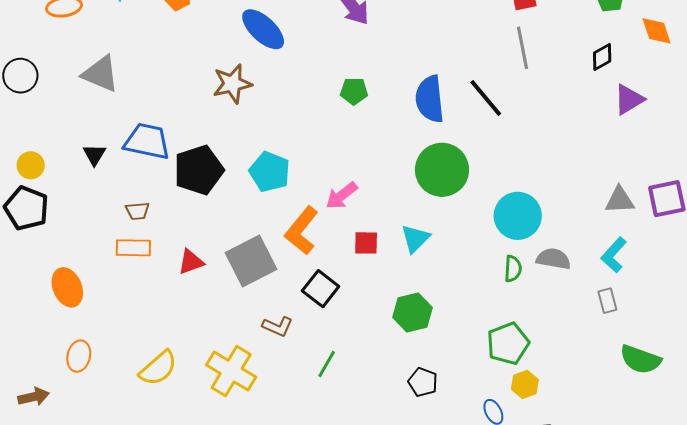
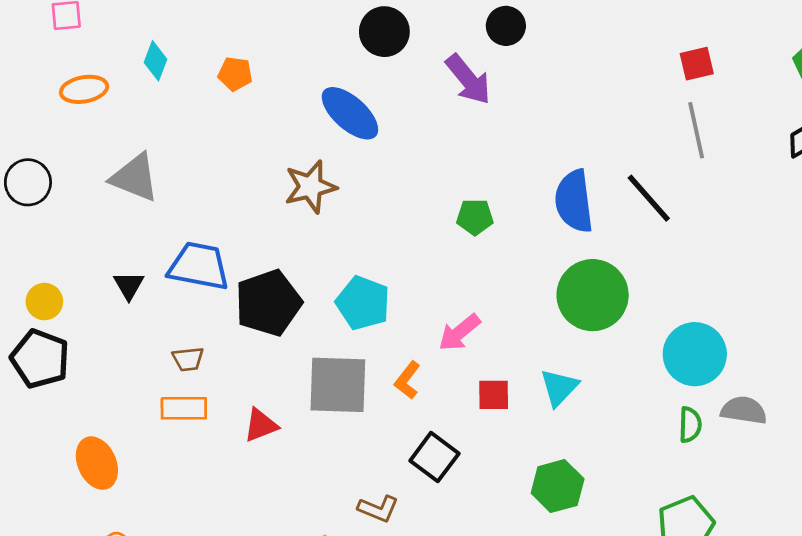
green pentagon: (354, 91) -> (475, 217), moved
orange L-shape: (302, 231) -> (407, 380), size x0.6
gray square: (251, 261) -> (338, 385), moved, turned 30

